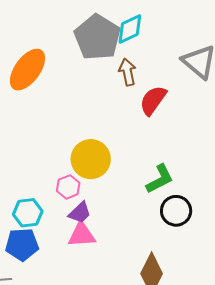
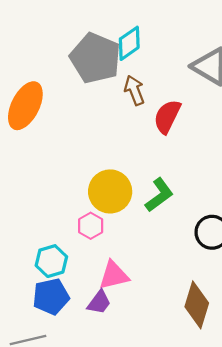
green L-shape: (160, 179) -> (159, 195), moved
purple trapezoid: (80, 213) -> (99, 302), moved

